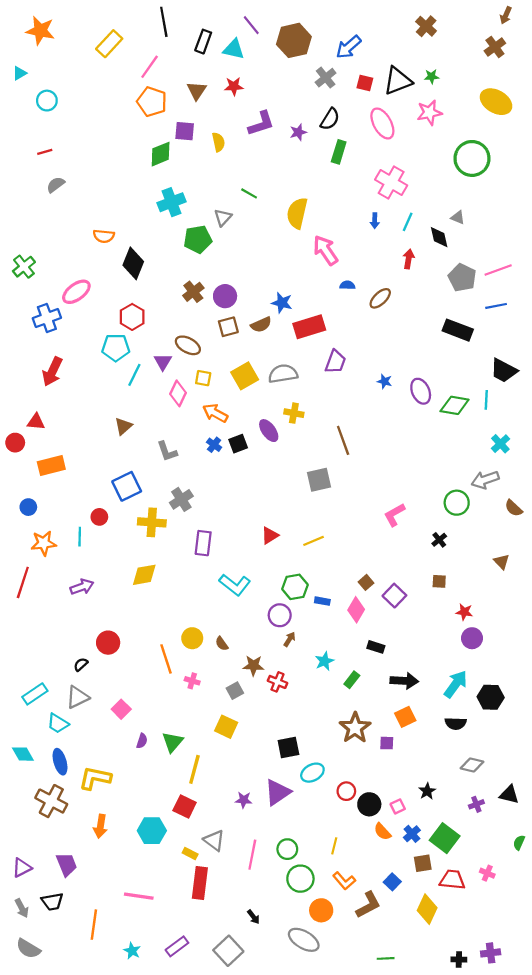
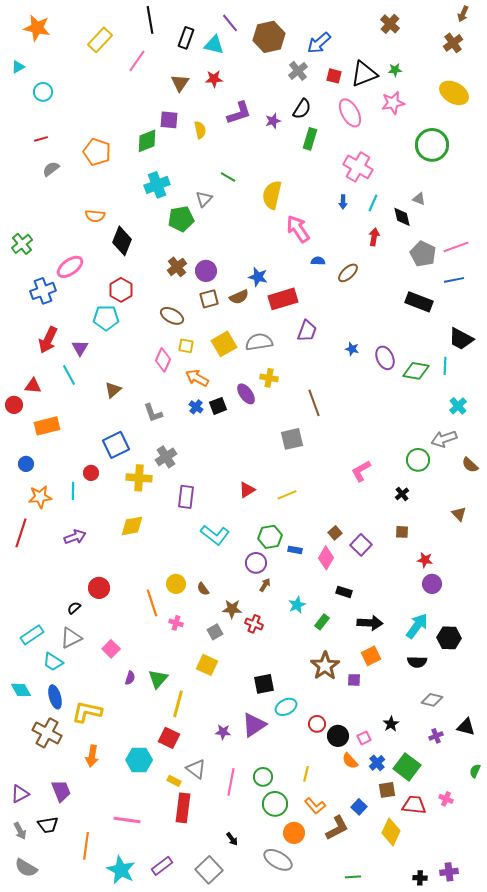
orange pentagon: (152, 102) -> (97, 152), moved
purple triangle: (163, 362) -> (80, 348), moved
cyan line: (134, 375) -> (69, 375), moved, turned -55
cyan star: (132, 951) -> (121, 870), size x1.8

